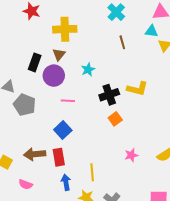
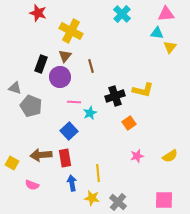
yellow cross: (65, 29) -> (71, 31), turned 30
brown line: (122, 42) -> (91, 66), moved
cyan star: (88, 70) -> (90, 113), moved
orange square: (115, 119) -> (129, 123), moved

